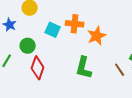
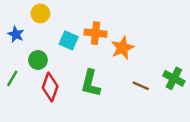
green L-shape: (84, 68) -> (91, 83), moved
brown line: (120, 70) -> (141, 86), moved, turned -32

